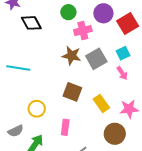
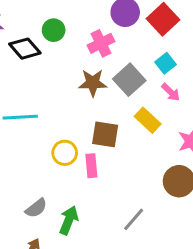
green circle: (68, 12) -> (54, 30), moved
yellow rectangle: (101, 103) -> (148, 120), moved
yellow circle: (37, 109) -> (65, 153), moved
pink rectangle: (65, 127) -> (91, 166), moved

